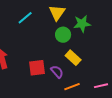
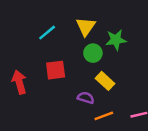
red square: (37, 68) -> (56, 70), moved
purple semicircle: (57, 72) -> (86, 98), turned -32

